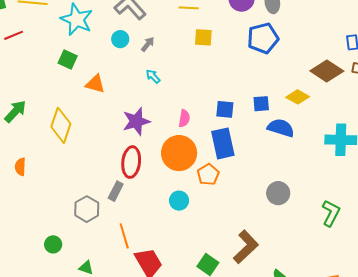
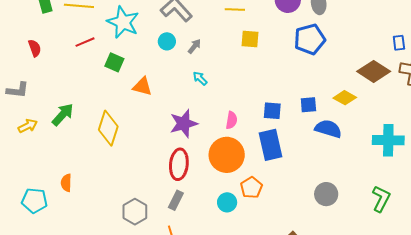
red line: (14, 35) -> (85, 42), moved
orange semicircle: (20, 167) -> (66, 183), moved
orange pentagon: (208, 175) -> (251, 188), moved
gray rectangle: (116, 191) -> (176, 200), moved
green L-shape: (331, 213) -> (381, 199), moved

